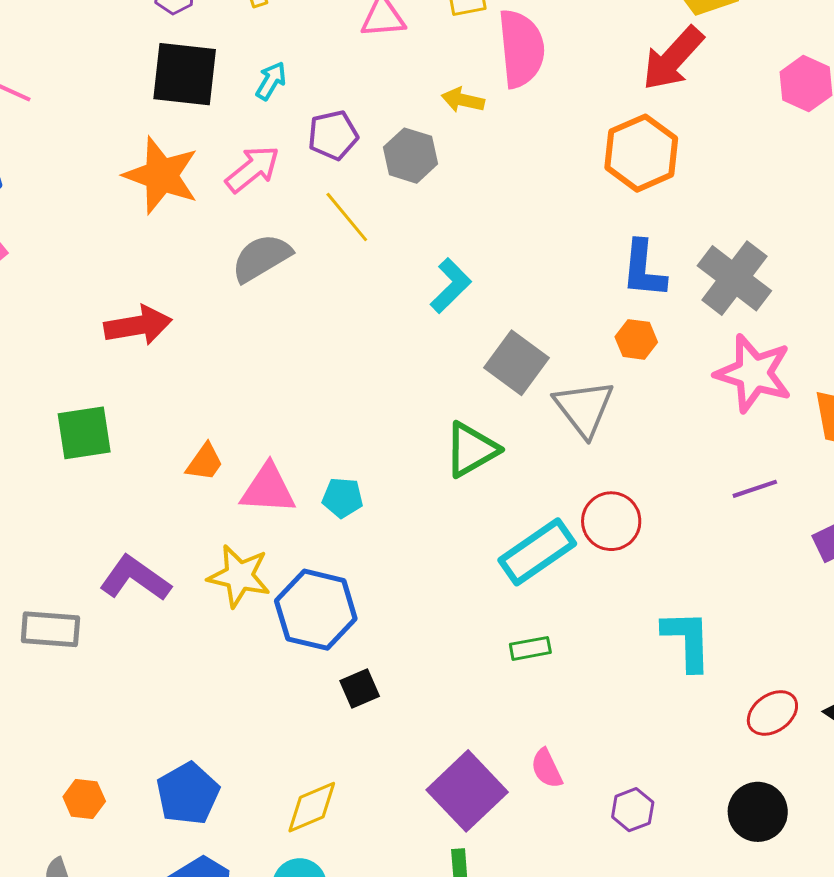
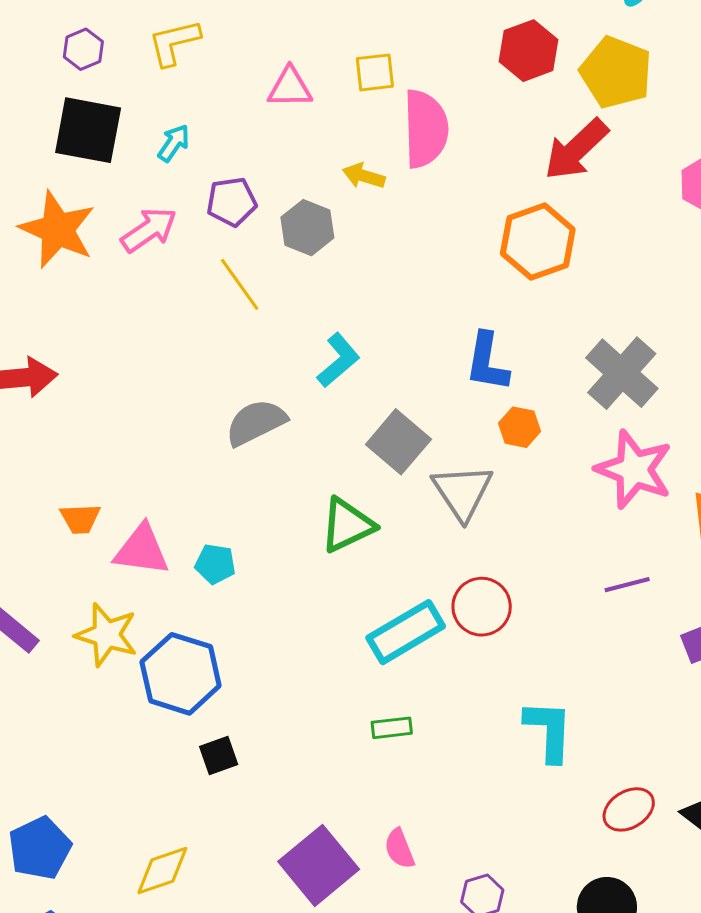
gray semicircle: (261, 258) -> (256, 422), moved
blue L-shape: (644, 269) -> (487, 362), moved
orange trapezoid: (205, 462) -> (80, 519), turned 48

